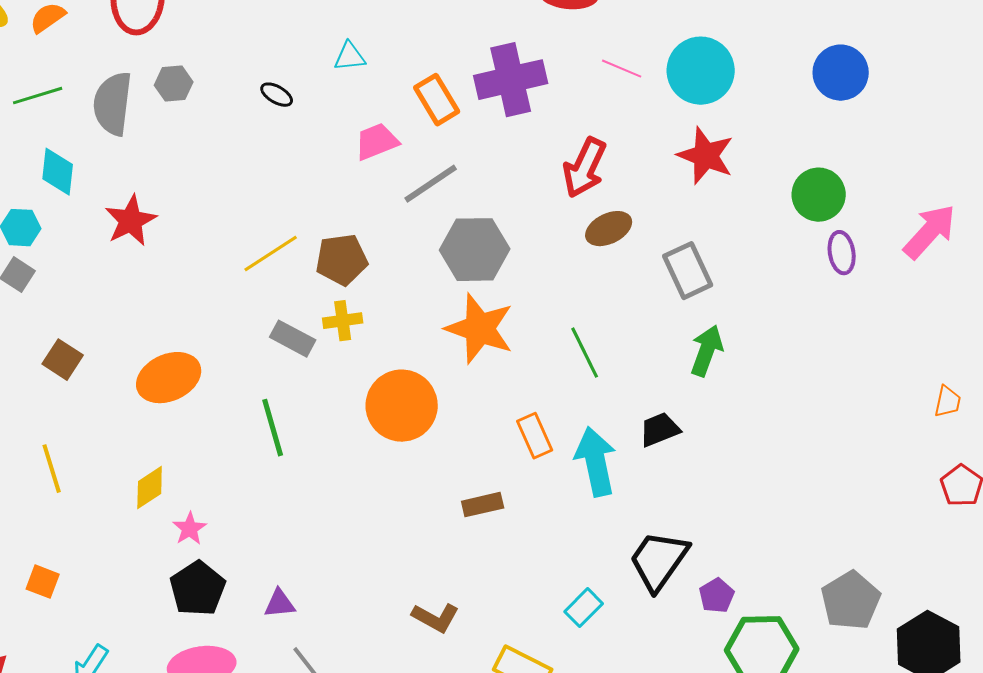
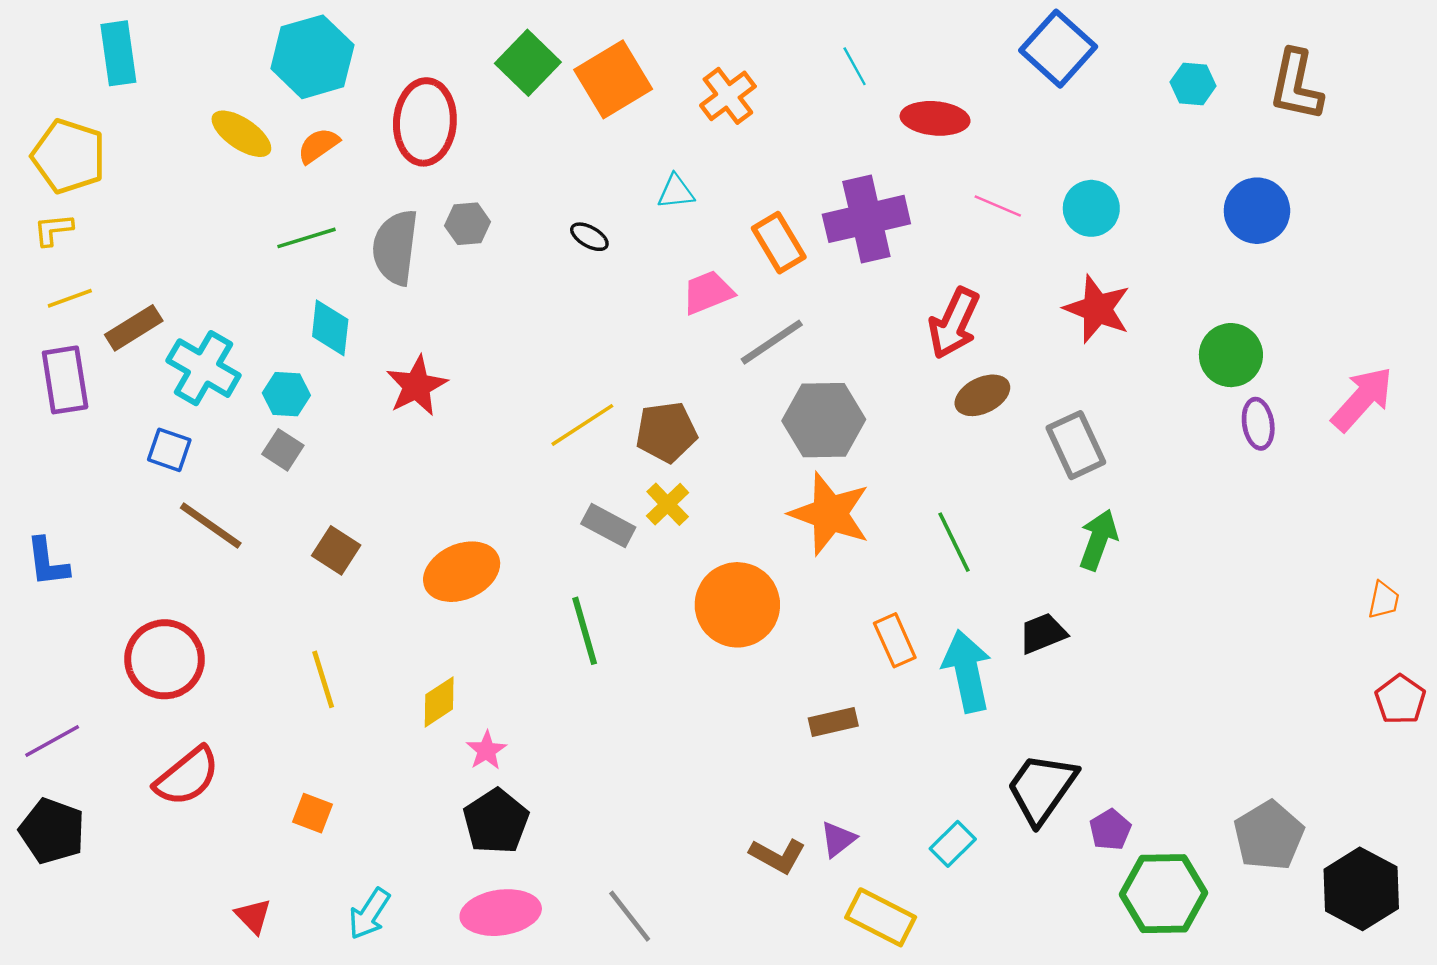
cyan circle: (701, 71) -> (1091, 208), size x0.7
yellow cross: (343, 321) -> (668, 504), turned -36
purple triangle: (280, 604) -> (838, 839), moved, turned -32

